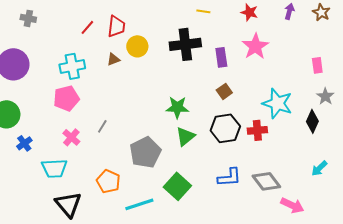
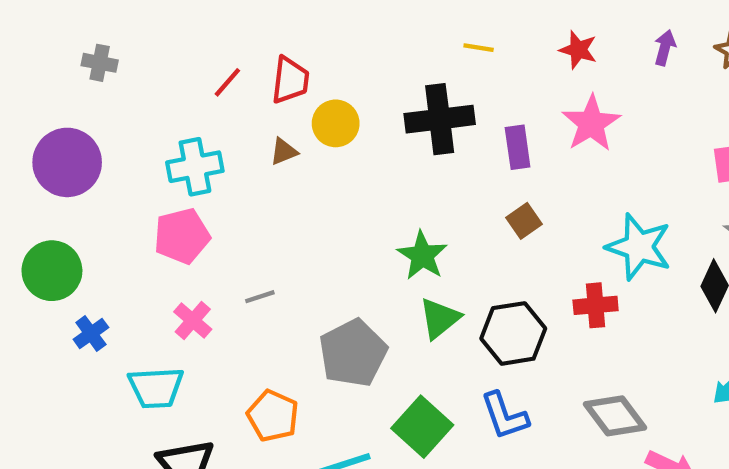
green star: (177, 107) -> (422, 256), turned 30
gray line: (102, 126) -> (260, 297), turned 40
black hexagon: (225, 128) -> (513, 333), moved
blue L-shape: (229, 177) -> (505, 416), moved, turned 75

